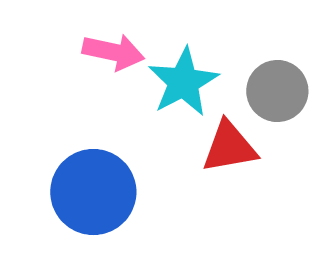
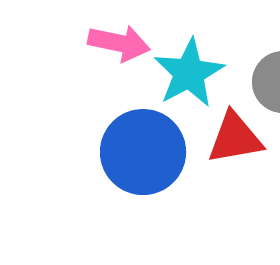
blue circle: (93, 192) -> (143, 152), moved

